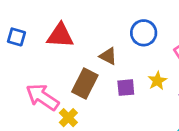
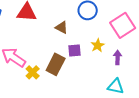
brown rectangle: (85, 83) -> (56, 64), moved

